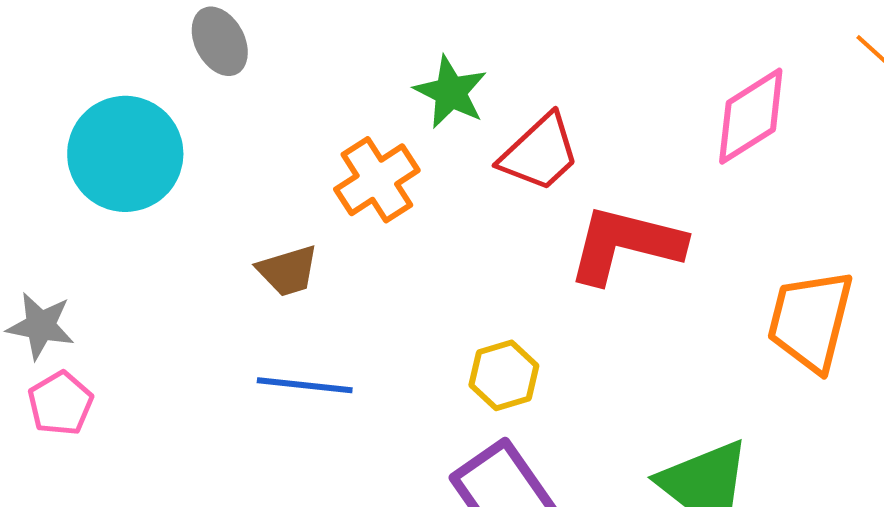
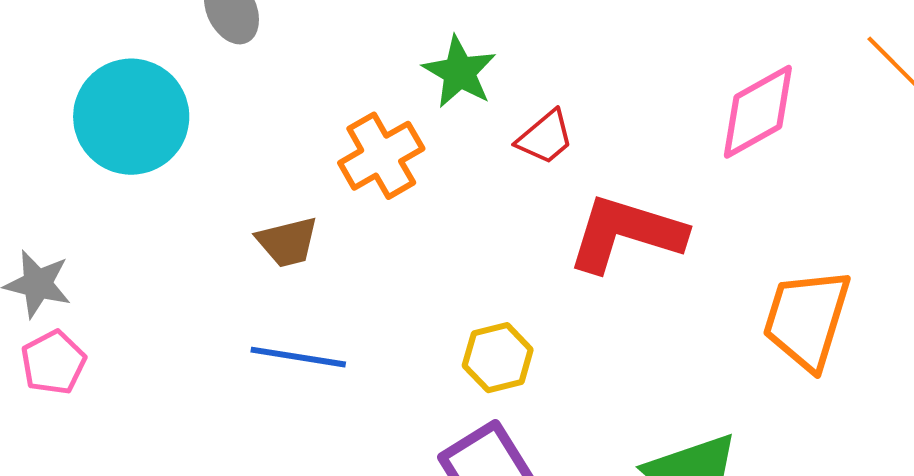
red trapezoid: (540, 153) -> (545, 137), size x0.7

